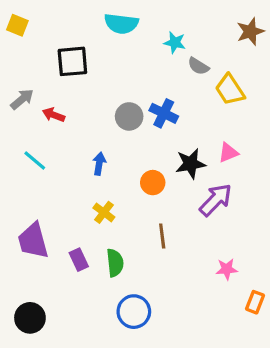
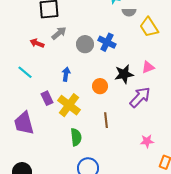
gray semicircle: (198, 66) -> (129, 12), turned -32
gray arrow: (22, 99) -> (59, 33), moved
yellow cross: (104, 212) -> (69, 105), size x1.6
purple rectangle: (79, 260) -> (47, 98), moved

